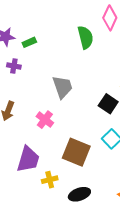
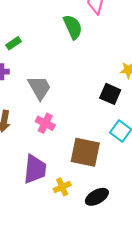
gray trapezoid: (62, 87) -> (39, 88), moved

